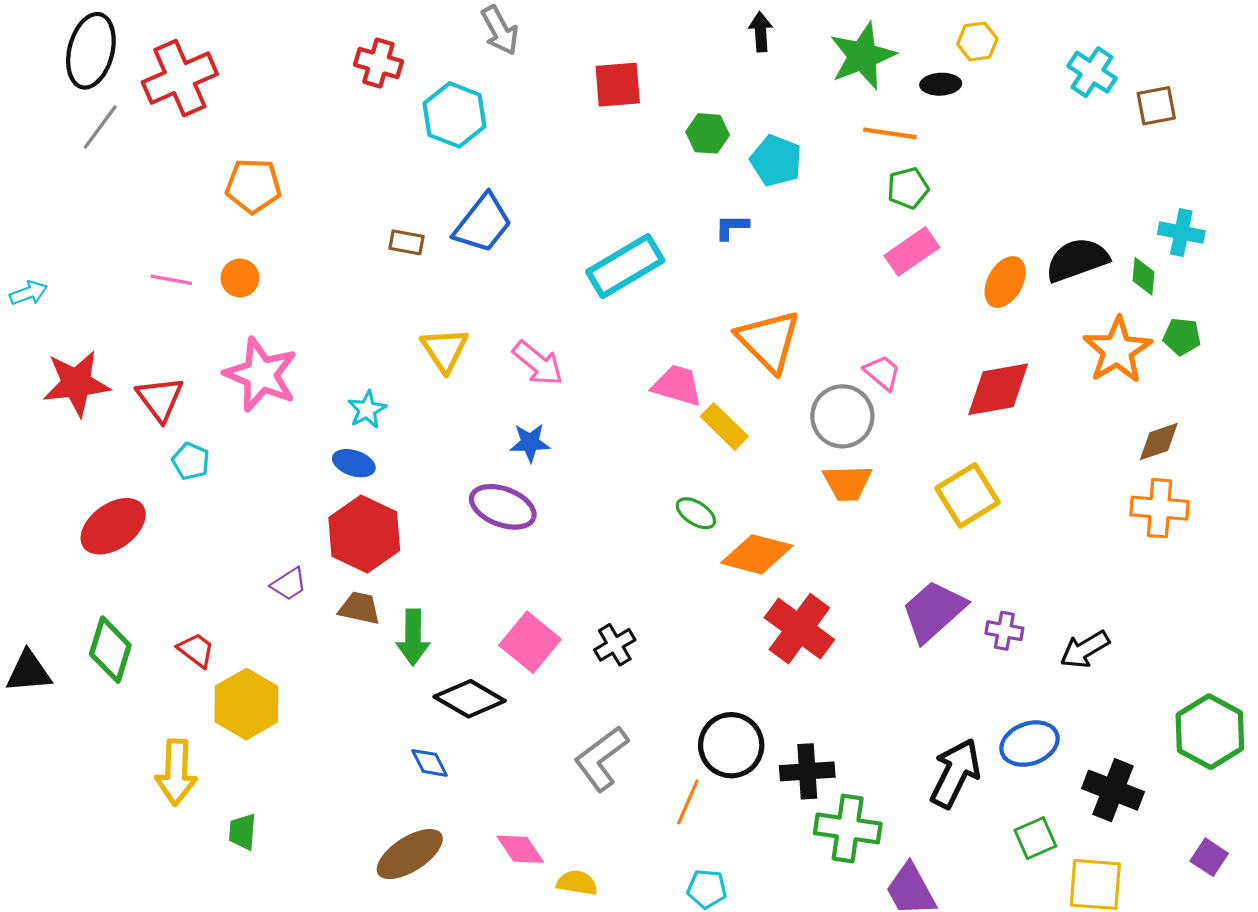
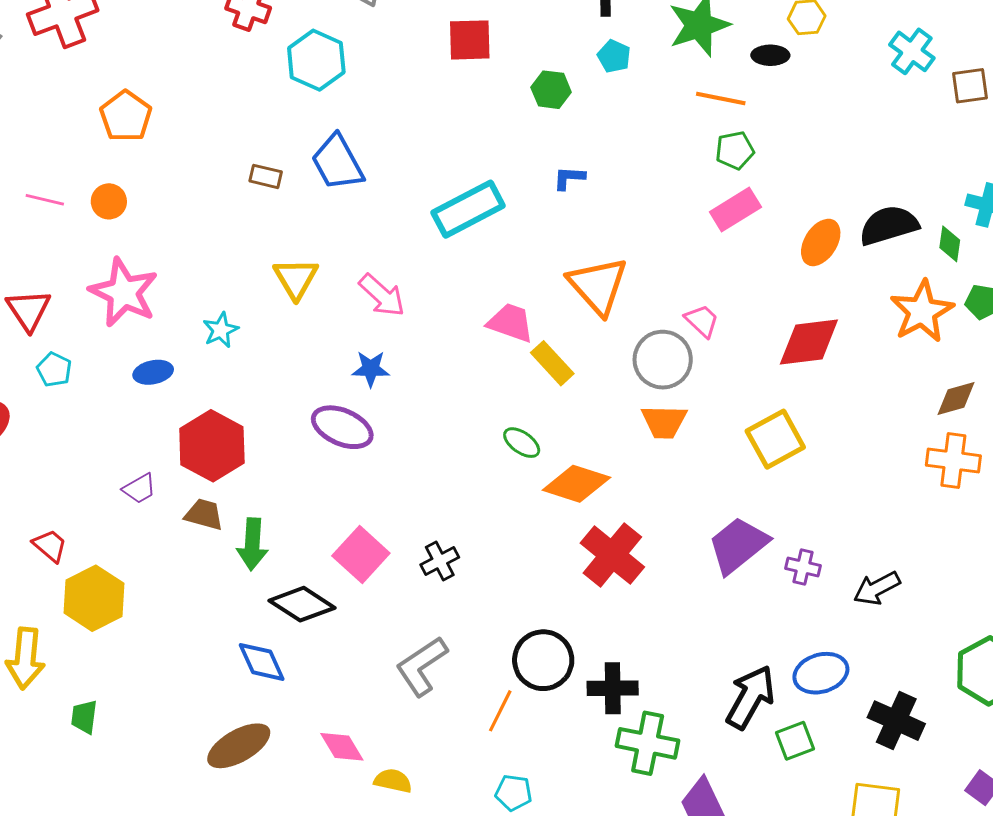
cyan pentagon: (776, 161) -> (614, 56), moved, size x0.7
orange pentagon: (253, 186) -> (126, 116), turned 30
blue trapezoid: (483, 223) -> (337, 163), turned 110
blue ellipse: (354, 463) -> (153, 372), moved, turned -33
blue diamond: (430, 763) -> (262, 662), size x1.4
green square: (1035, 838) -> (795, 741), moved

